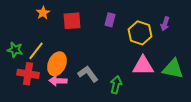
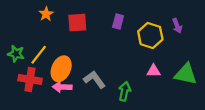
purple arrow: (165, 24) -> (177, 26), turned -40
pink triangle: (143, 66) -> (154, 71), size x0.6

